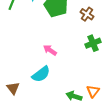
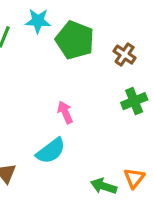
pink arrow: (50, 50) -> (65, 112), turned 32

